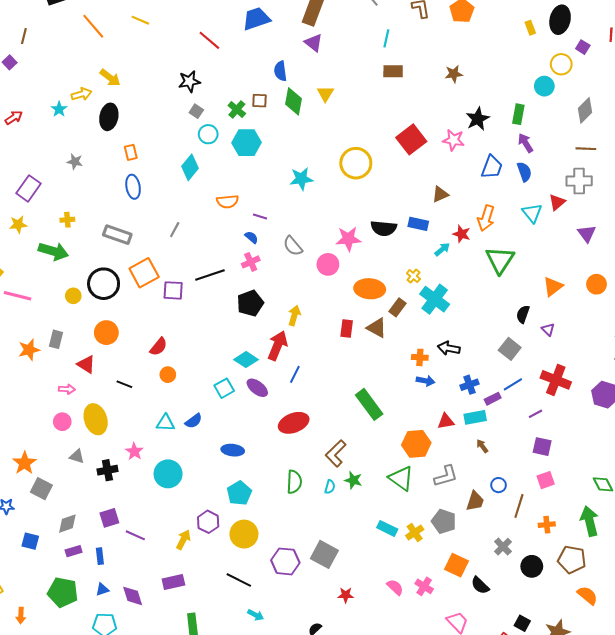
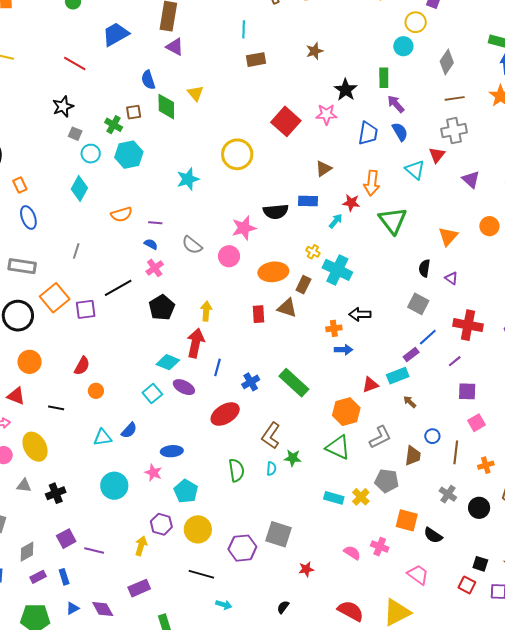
blue cross: (469, 385) -> (251, 382), moved
pink star: (134, 451) -> (153, 473), moved

